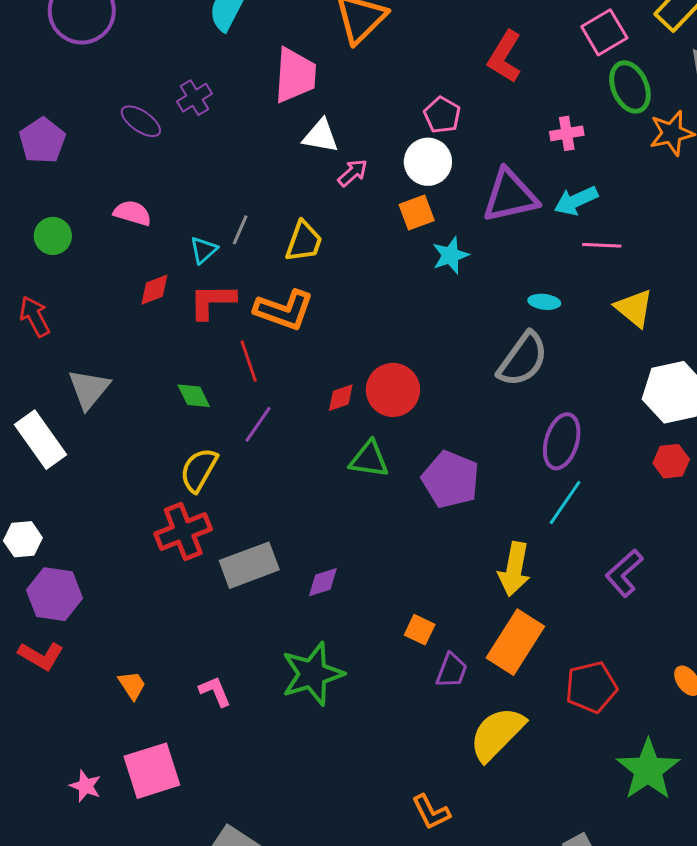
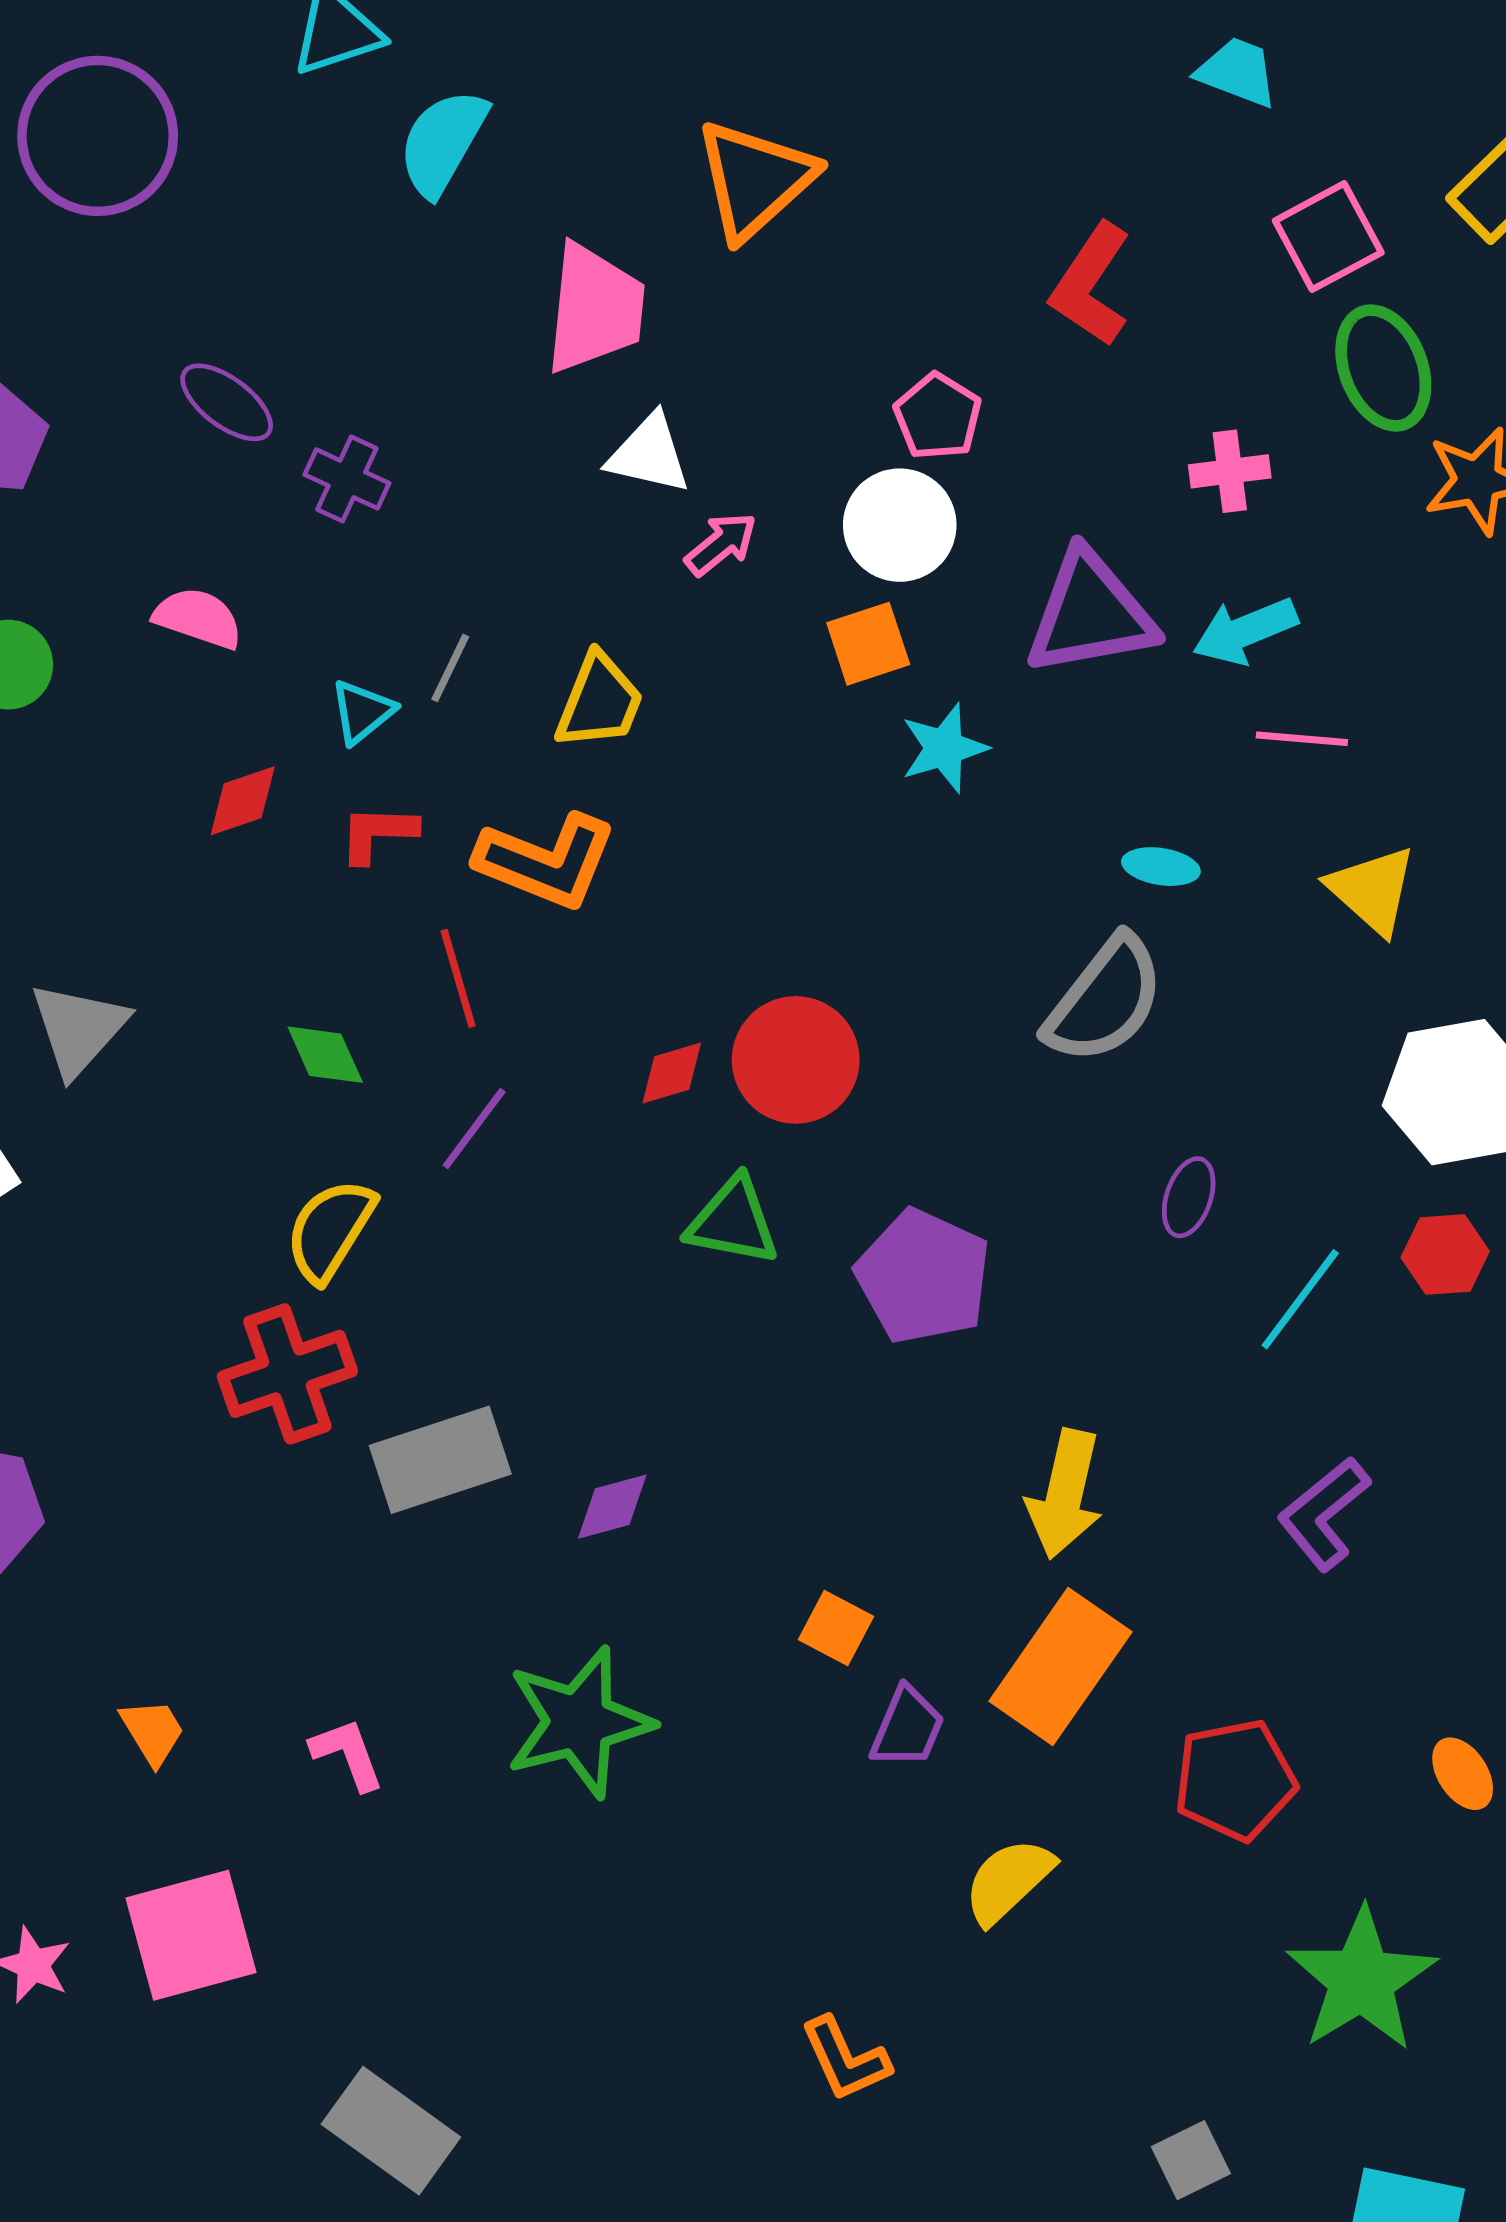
purple cross: (195, 98) -> (347, 479), moved, turned -36
red L-shape: (212, 301) -> (378, 833), size x0.7
purple ellipse: (562, 441) -> (1189, 1197), size x0.6
cyan line: (565, 502) -> (1300, 1299), moved
yellow semicircle: (497, 734) -> (1008, 1881), size x0.7

